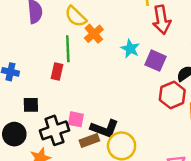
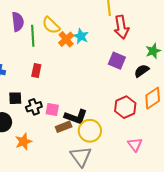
green line: (68, 49) -> (33, 36), moved
cyan star: (130, 49) -> (81, 36), moved
red hexagon: (172, 95) -> (125, 107), moved
black cross: (54, 130) -> (34, 107), moved, size x0.7

